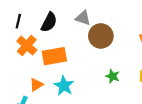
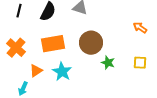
brown circle: (101, 36) -> (91, 43), moved
orange cross: (27, 45) -> (16, 48), moved

